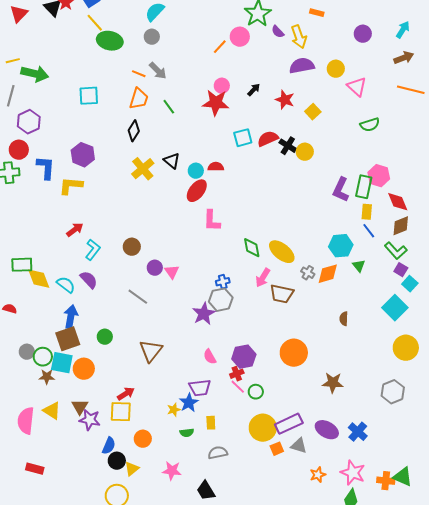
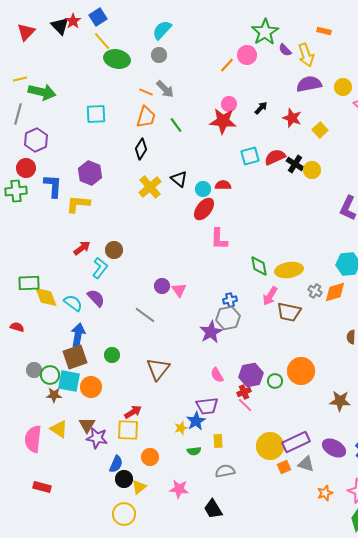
brown circle: (132, 247) -> (114, 250), moved
yellow ellipse: (282, 252) -> (289, 270), turned -48
green circle: (256, 392) -> (275, 381), moved

